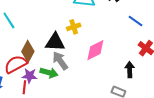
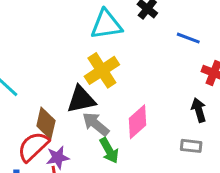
yellow cross: (74, 27) -> (102, 70), size x1.6
pink diamond: (95, 50) -> (137, 122), moved
green arrow: (49, 73) -> (109, 150), moved, turned 60

